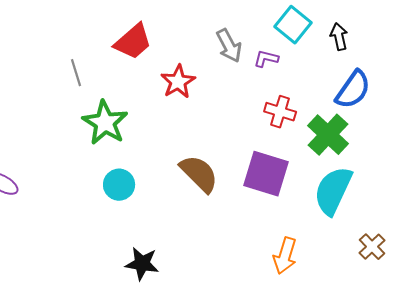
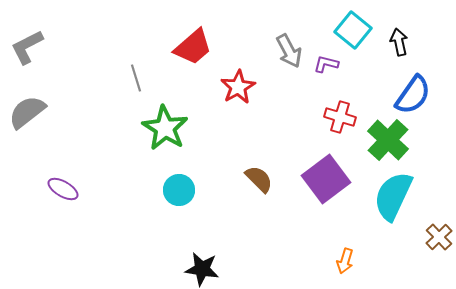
brown semicircle: (199, 174) -> (259, 179), size x0.7
purple square: (266, 174) -> (326, 179), turned 36
brown cross: (372, 247) -> (439, 237), moved
orange arrow: (285, 256) -> (345, 261), size x0.7

